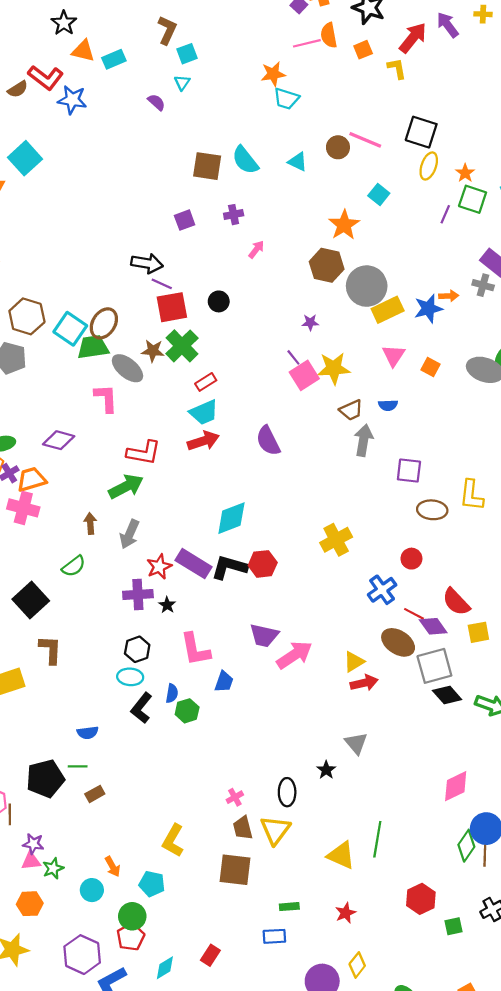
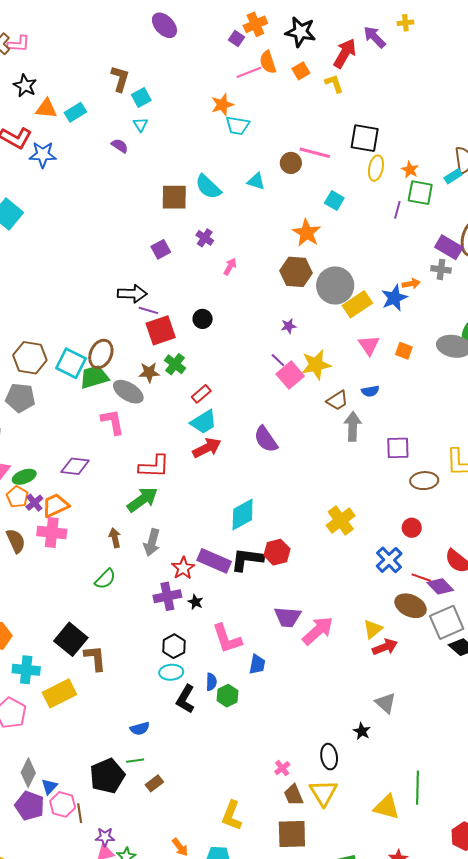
purple cross: (234, 215) -> (205, 238), turned -36
green cross: (182, 346) -> (175, 364), size x0.7
black square: (31, 600) -> (71, 639), moved

